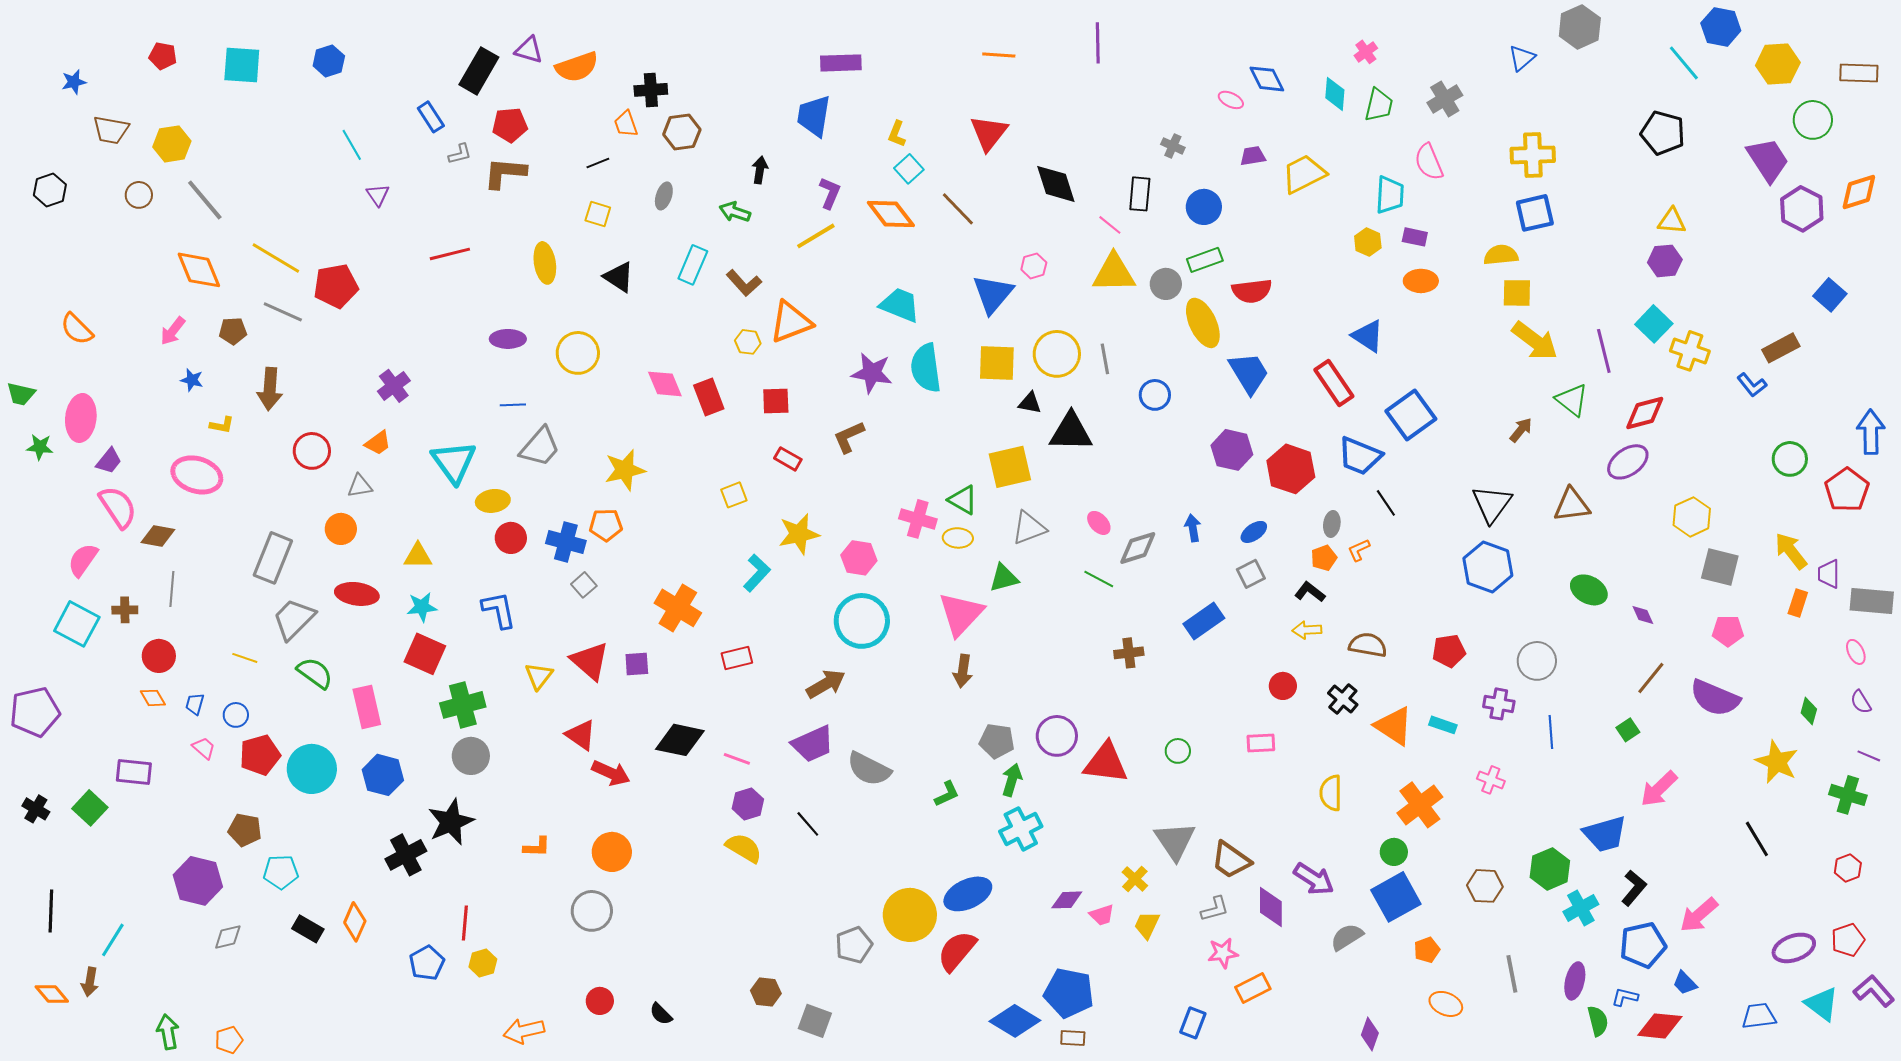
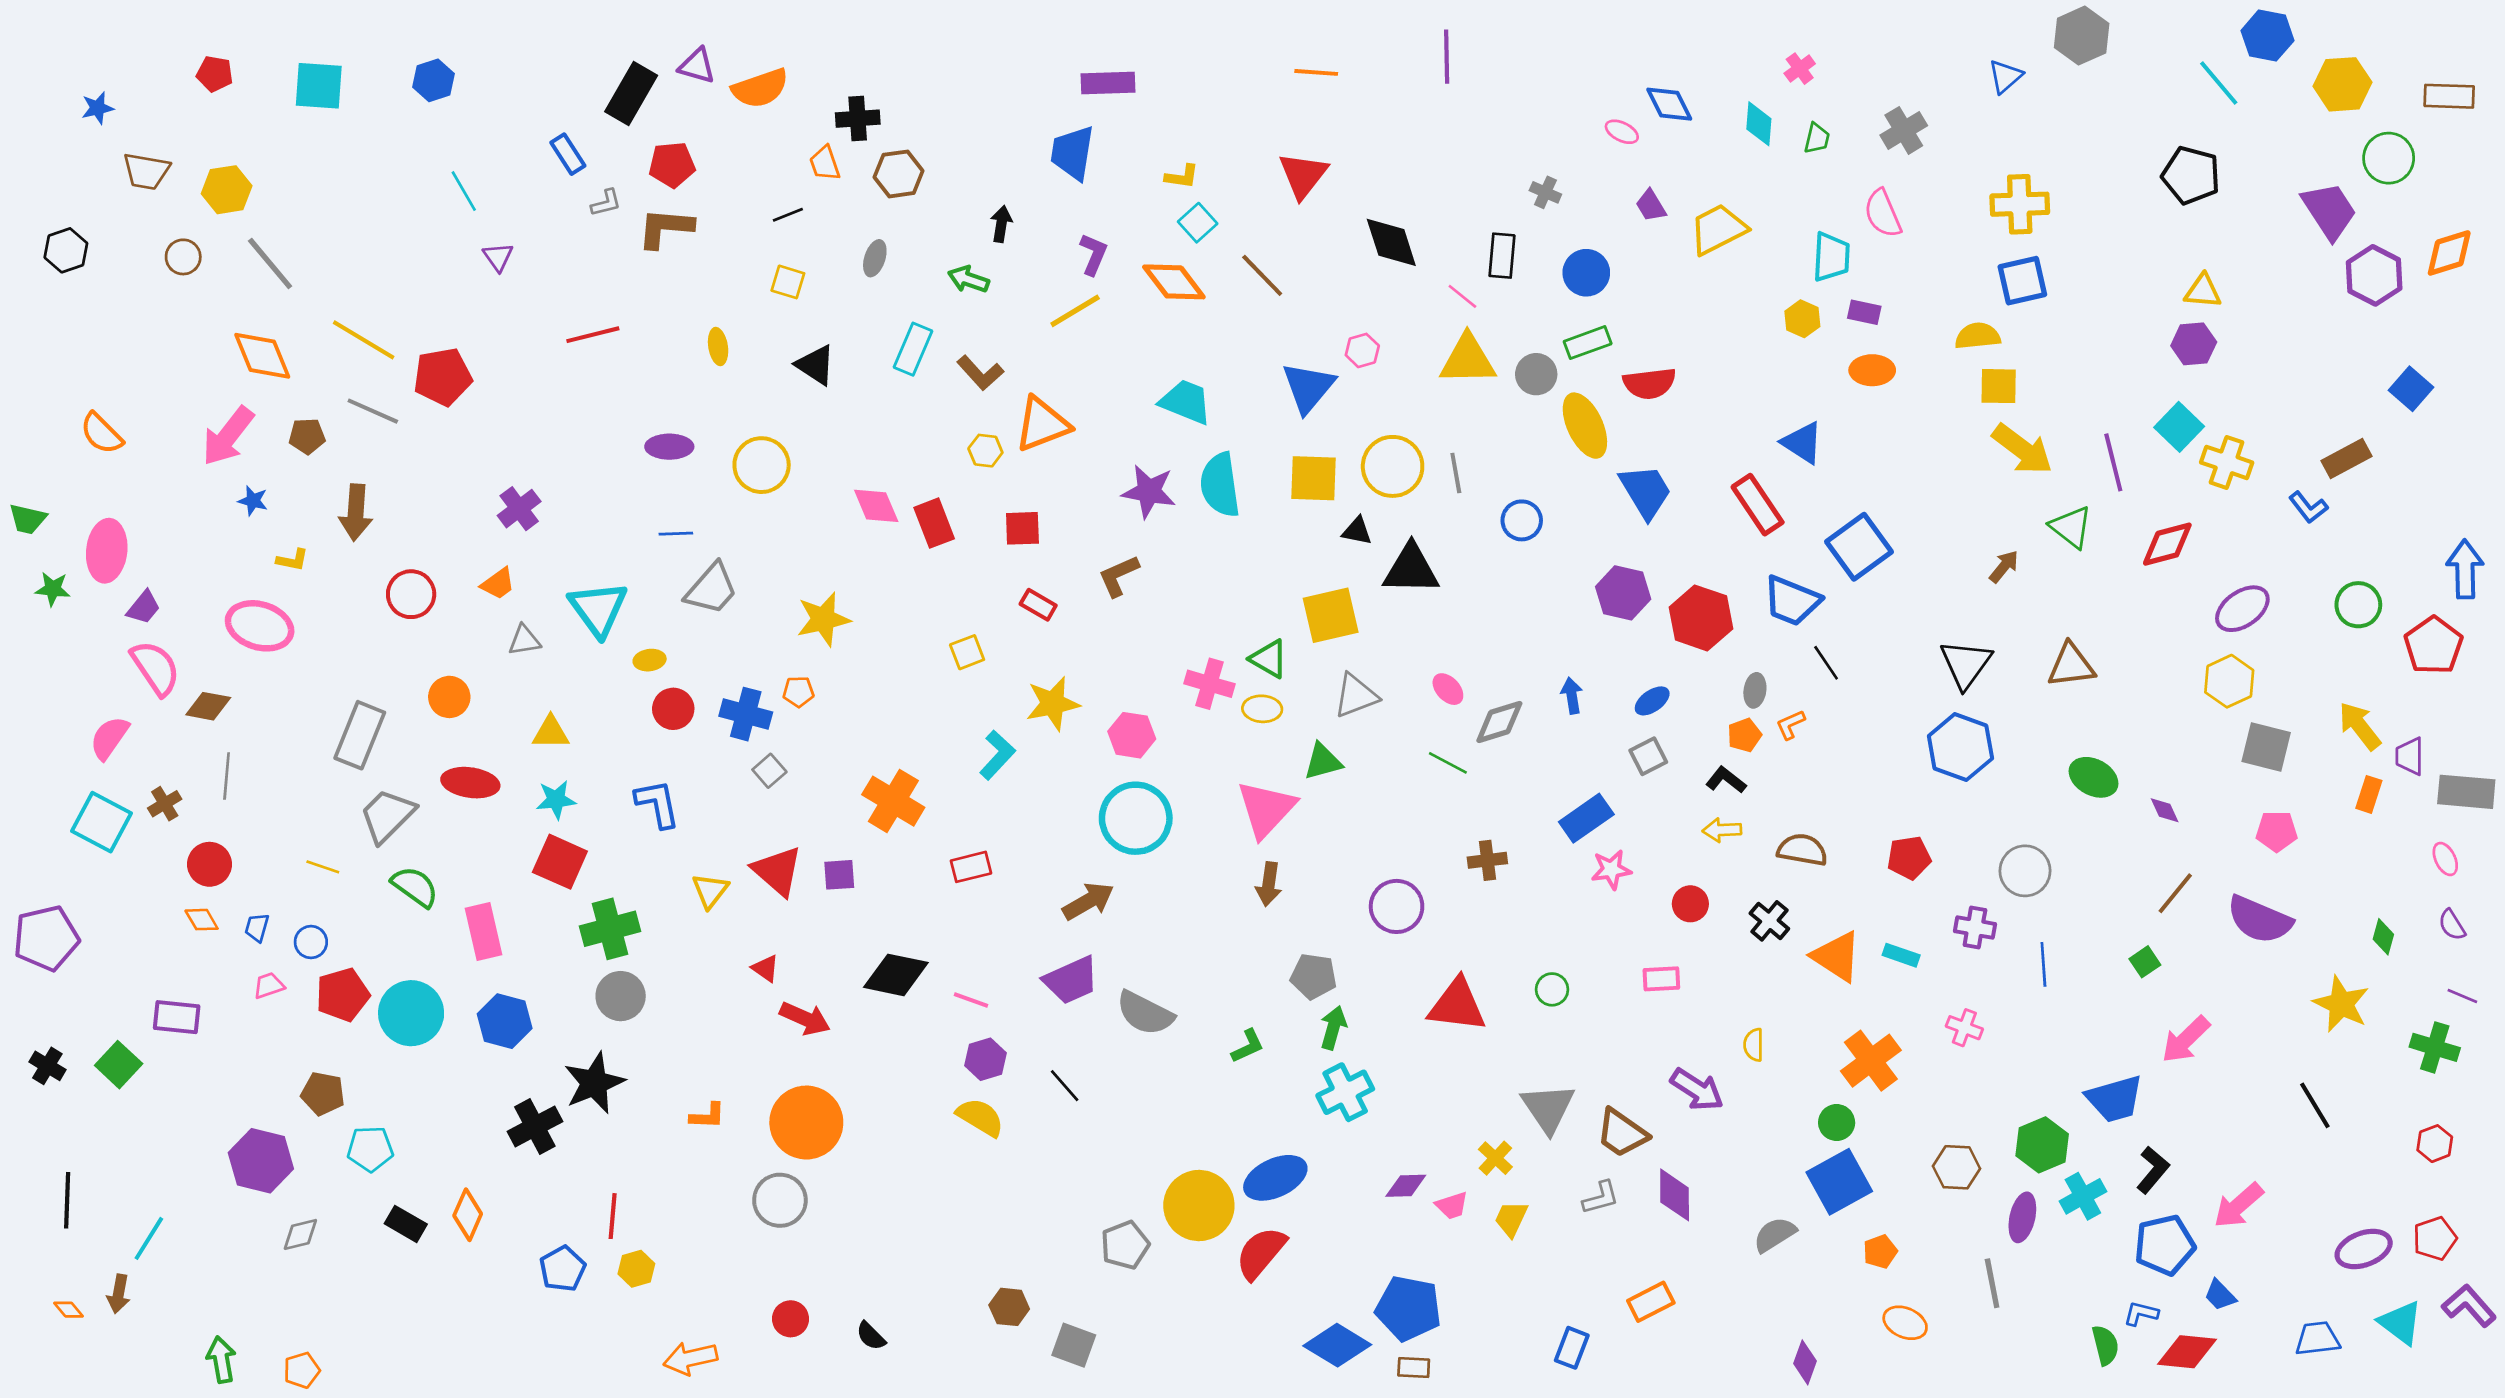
green trapezoid: (1379, 105) -> (1817, 138), size x0.7
yellow L-shape: (897, 134) -> (1182, 177), turned -104
purple trapezoid: (1253, 156) -> (1651, 206), turned -112
yellow ellipse: (545, 263) -> (718, 347), size x0.7
pink arrow: (173, 331) -> (228, 436), size x1.6
purple ellipse: (1628, 462) -> (2242, 609), moved
gray triangle: (360, 486) -> (524, 640), moved
yellow ellipse: (493, 501) -> (650, 660), size x0.7
orange pentagon: (606, 525) -> (798, 692), size x0.7
brown cross: (125, 610) -> (165, 804), turned -30
red triangle: (581, 735) -> (765, 968), size x0.7
purple circle: (1057, 736) -> (1397, 906), moved
pink trapezoid: (204, 748) -> (269, 985), turned -60
yellow semicircle: (1331, 793) -> (1754, 1045), size x0.7
orange circle: (612, 852) -> (806, 1123), size x1.4
purple arrow: (1314, 879) -> (1697, 1090), moved
pink star: (1223, 953) -> (1611, 870), moved
purple ellipse: (1575, 981) -> (2022, 1217), moved
orange diamond: (52, 994) -> (69, 1310), size x0.7

